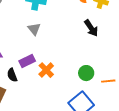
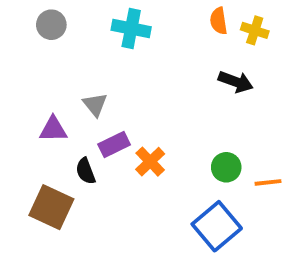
black arrow: (91, 28) -> (236, 82), turned -36
gray triangle: (34, 29) -> (95, 105), moved

